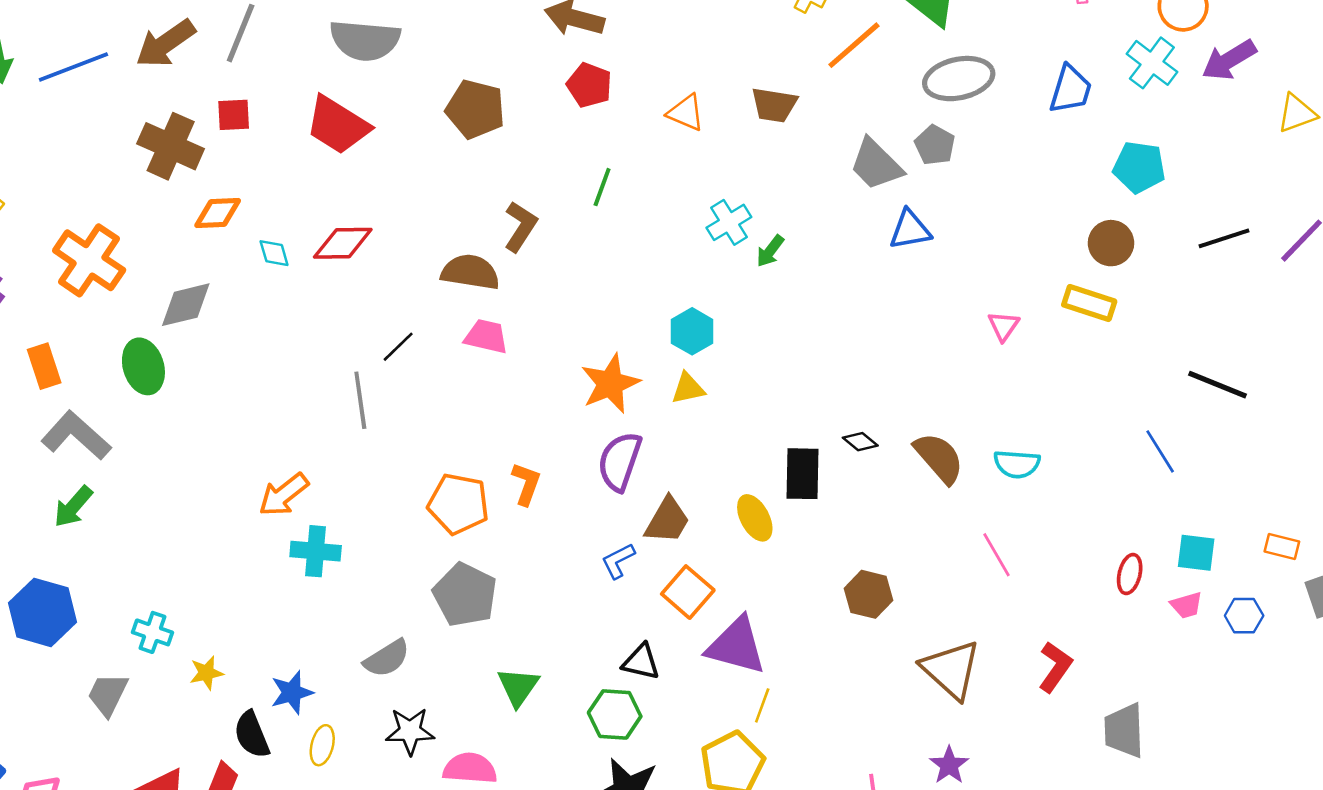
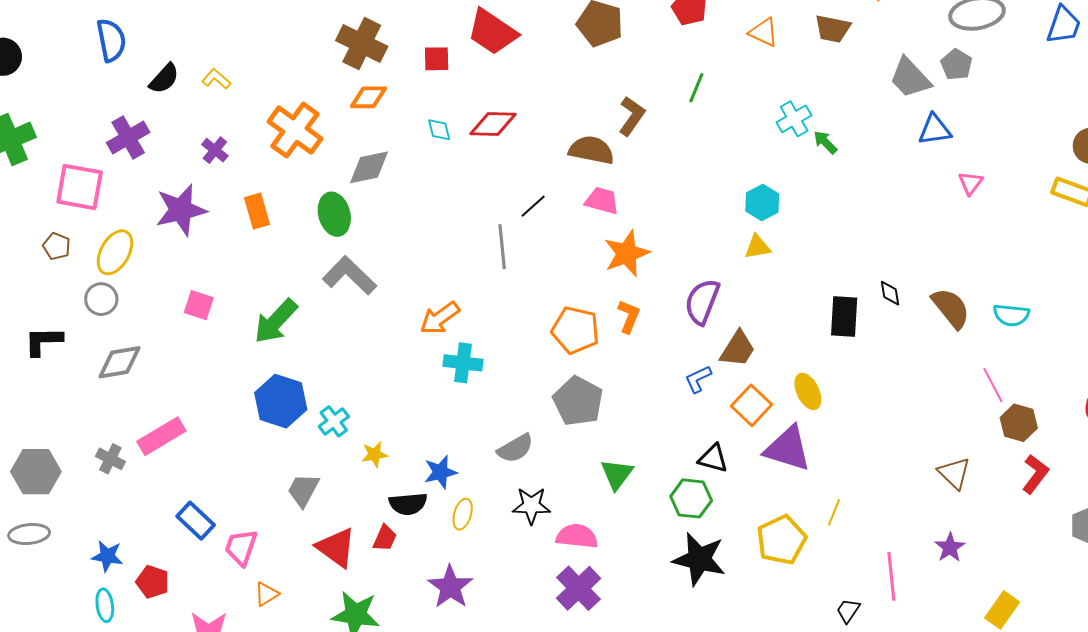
red square: (234, 115) -> (437, 59), moved
orange diamond: (218, 213) -> (368, 97), moved
green arrow: (770, 251) -> (825, 142), turned 96
pink triangle: (1004, 326) -> (971, 183), moved
orange star: (610, 384) -> (627, 253), moved
gray L-shape: (76, 435) -> (349, 275), moved
black diamond: (860, 442) -> (890, 293), turned 40
green arrow: (73, 507) -> (276, 321), size x1.4
yellow ellipse: (755, 518) -> (808, 391), moved
brown hexagon: (868, 594) -> (1019, 423), moved
blue hexagon: (42, 612) -> (281, 401), moved
cyan cross: (153, 632) -> (334, 421), turned 32
brown triangle: (951, 670) -> (954, 473), size x0.7
gray trapezoid: (108, 694) -> (303, 490), moved
yellow line: (762, 705) -> (834, 512), moved
black semicircle: (252, 735) -> (408, 504), turned -75

